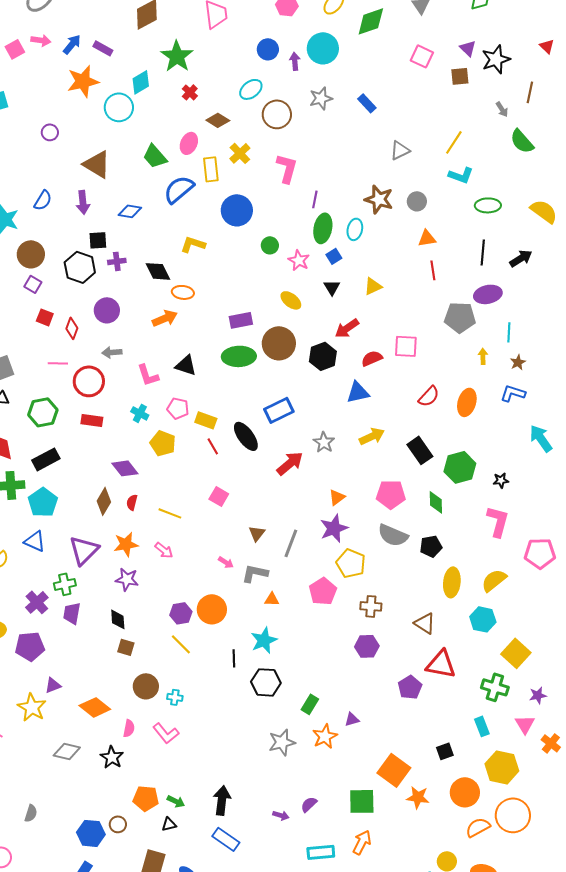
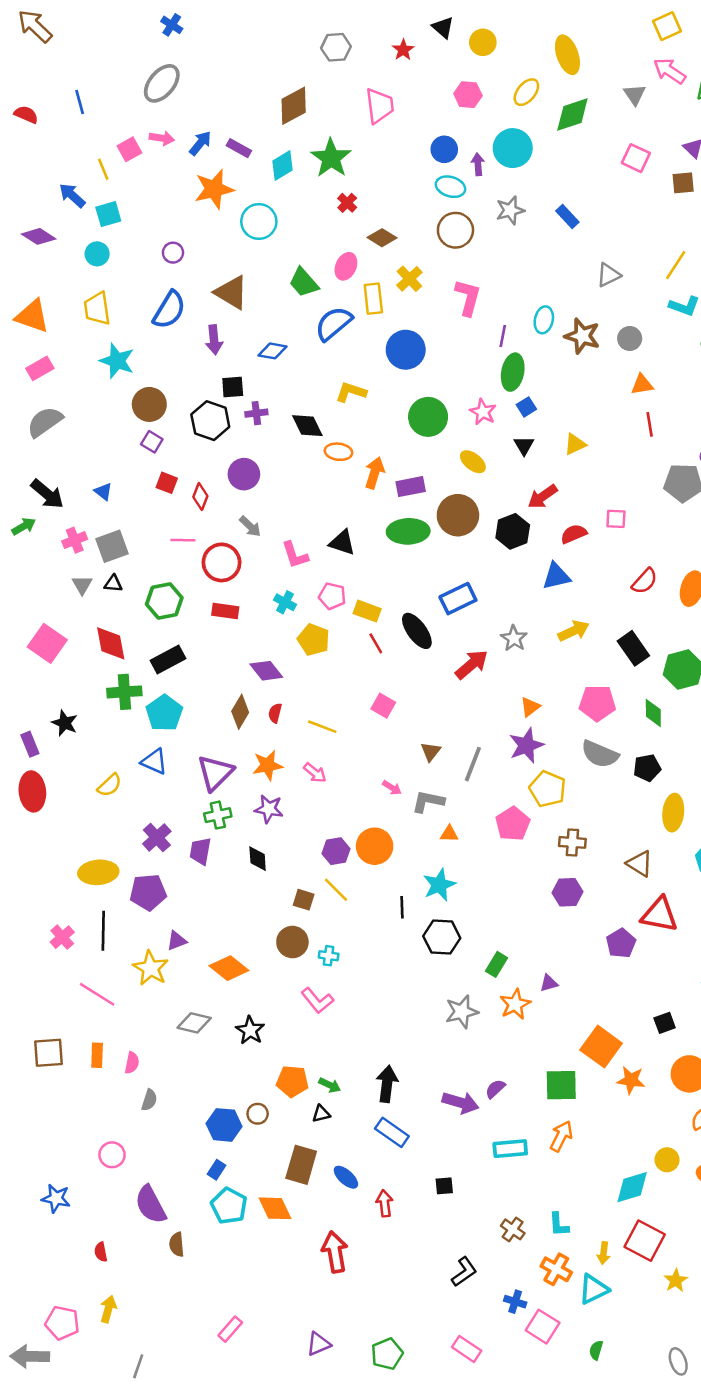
cyan diamond: (141, 82) -> (282, 166), moved
cyan ellipse: (251, 89) -> (450, 187), moved, turned 55
blue semicircle: (43, 200) -> (169, 310), moved, size x1.5
cyan ellipse: (355, 229) -> (544, 320), moved
green circle: (270, 245) -> (428, 417), moved, size x1.8
orange arrow: (165, 318) -> (375, 473), moved, turned -50
pink square: (406, 346) -> (616, 519), size x0.7
gray arrow: (112, 352) -> (250, 526), turned -132
green cross: (65, 584) -> (218, 815), moved
brown square: (126, 647) -> (304, 900), moved
pink semicircle: (129, 728) -> (132, 1063), moved
purple arrow: (281, 815) -> (460, 1103), size x1.8

